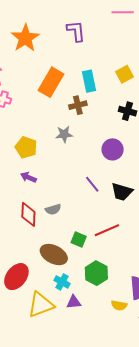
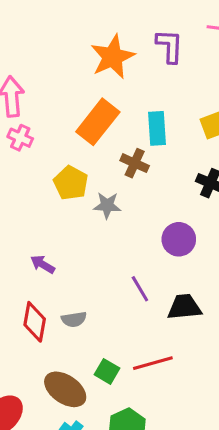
purple L-shape: (76, 31) -> (170, 46), moved
orange star: (25, 38) -> (113, 57), moved
brown cross: (78, 105) -> (135, 163), turned 30
yellow pentagon: (26, 147) -> (71, 183), moved
black trapezoid: (122, 192) -> (184, 307), turned 150

